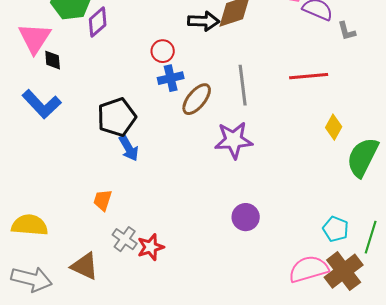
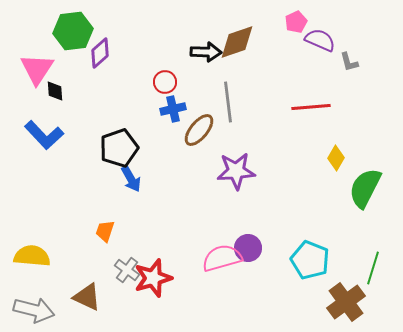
gray line: (243, 85) -> (228, 102), moved
cyan pentagon: (336, 229) -> (310, 260), moved, size x1.5
red star: (151, 247) -> (153, 278), size x1.4
pink semicircle: (309, 269) -> (222, 258), moved

